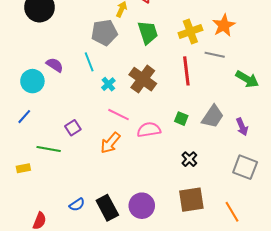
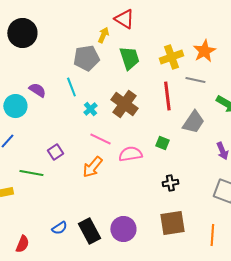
gray trapezoid: (213, 117) -> (193, 122), moved
black cross: (189, 159) -> (170, 183), turned 35
orange line: (232, 212) -> (212, 235), turned 35

